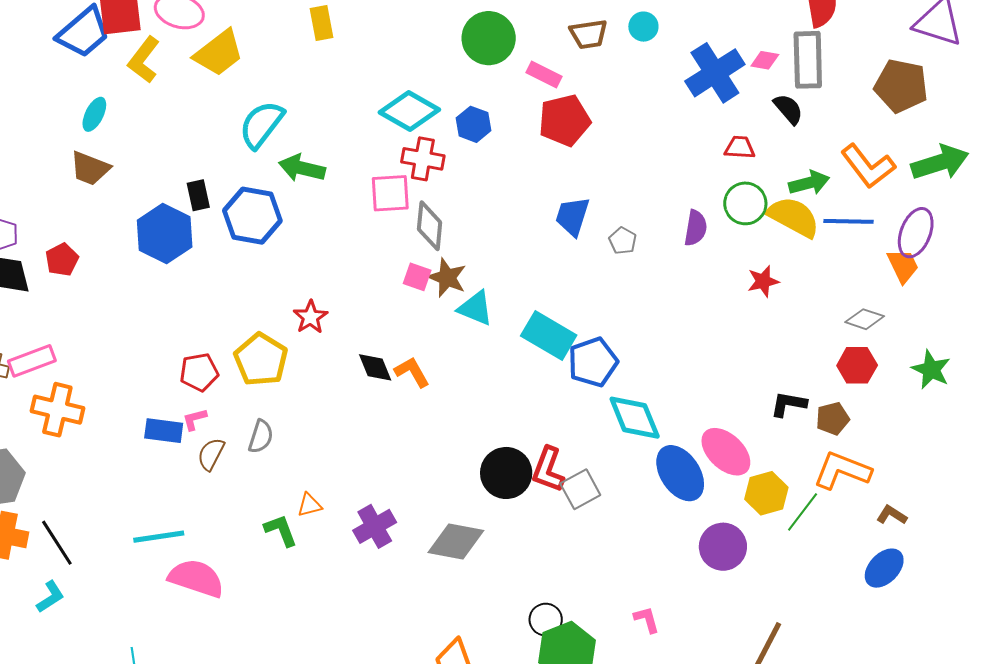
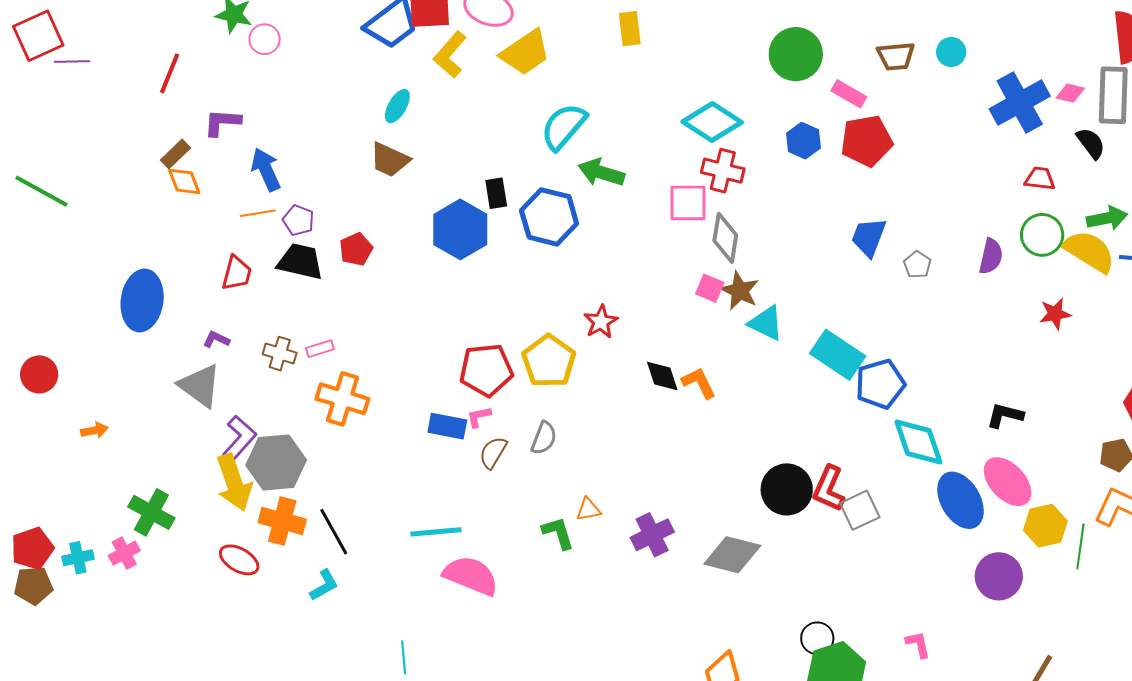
blue hexagon: (473, 124) -> (803, 141), moved
pink rectangle: (32, 361) -> (320, 349), size x0.6
red pentagon: (199, 372) -> (486, 370), size x1.4
black L-shape: (788, 404) -> (1005, 415), moved
green line: (803, 512) -> (1080, 546), turned -33

